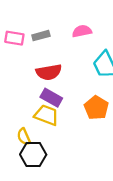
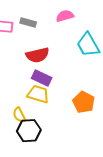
gray rectangle: (41, 36) -> (28, 22), turned 35
orange pentagon: (96, 108) -> (84, 102), moved

